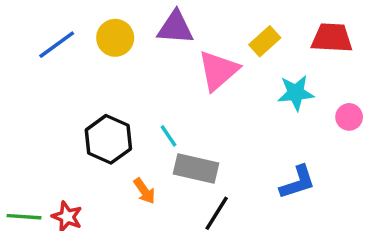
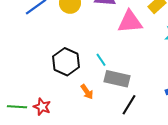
pink triangle: (218, 71) -> (130, 22), turned 36

